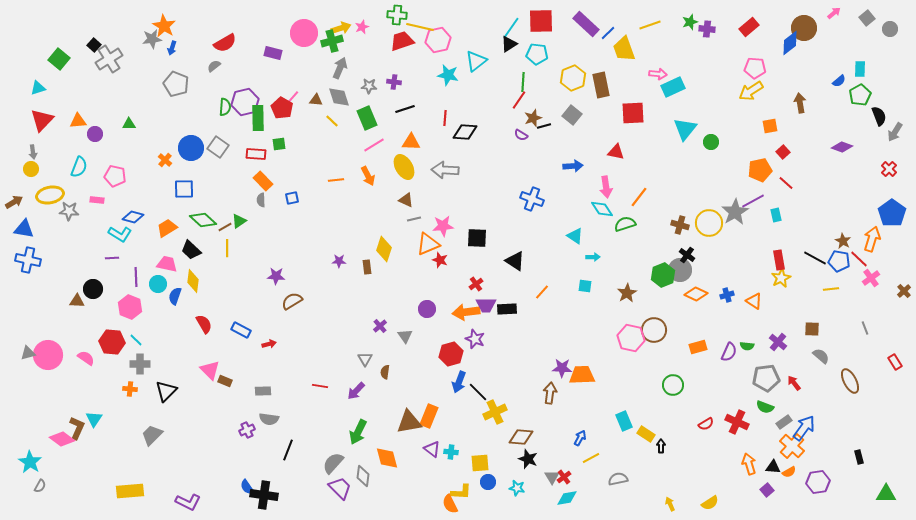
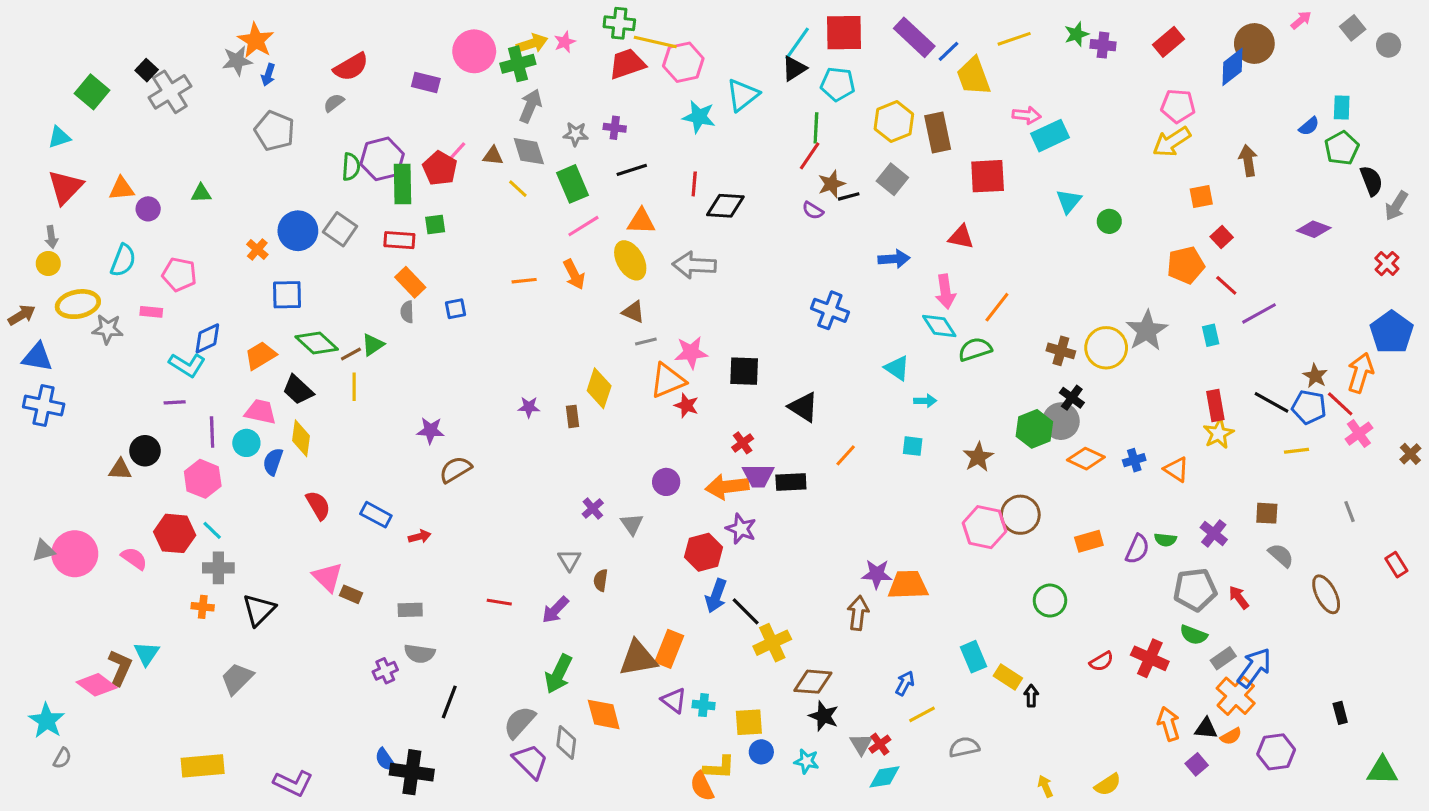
cyan triangle: (685, 129) -> (1069, 201), size x0.7
purple line: (753, 201) -> (1259, 313), moved
blue diamond: (133, 217) -> (207, 338), turned -40

